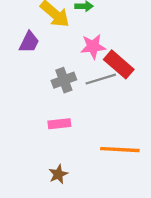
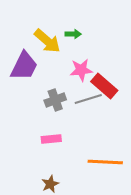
purple trapezoid: (29, 42) -> (24, 66), size x1.5

